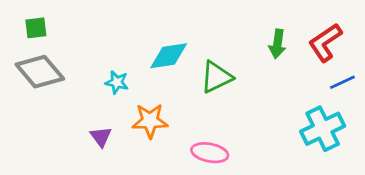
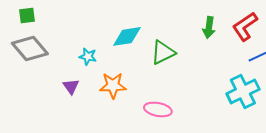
purple triangle: (101, 137) -> (71, 86), moved

